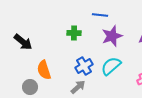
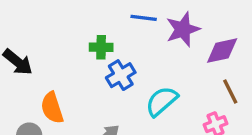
purple star: (112, 36) -> (183, 29), moved
blue cross: (84, 66) -> (121, 75), moved

